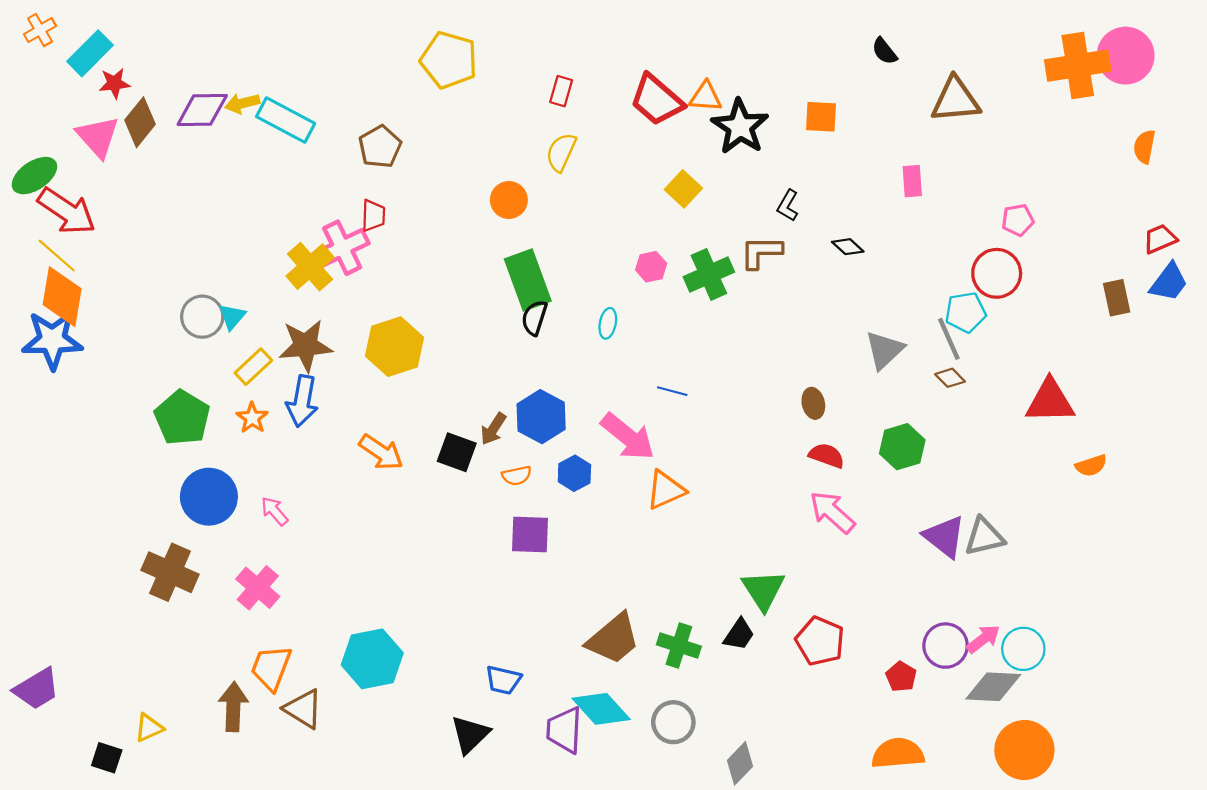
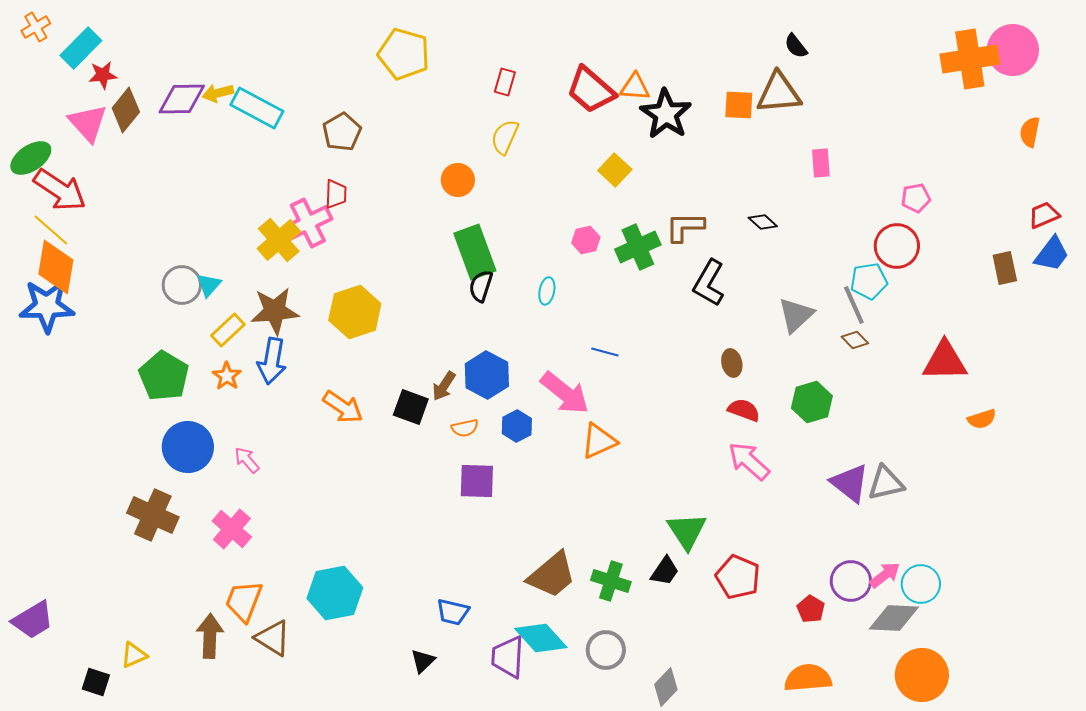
brown triangle: (956, 100) -> (779, 93), moved
black L-shape: (788, 206) -> (709, 283), moved, size x1.6
black triangle: (470, 734) -> (423, 661), size x0.7

